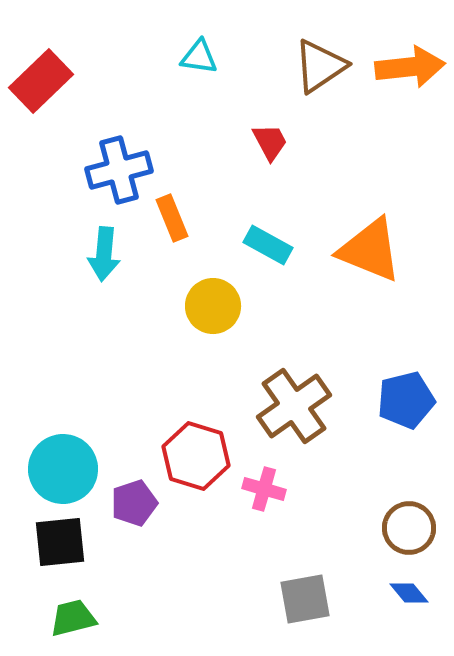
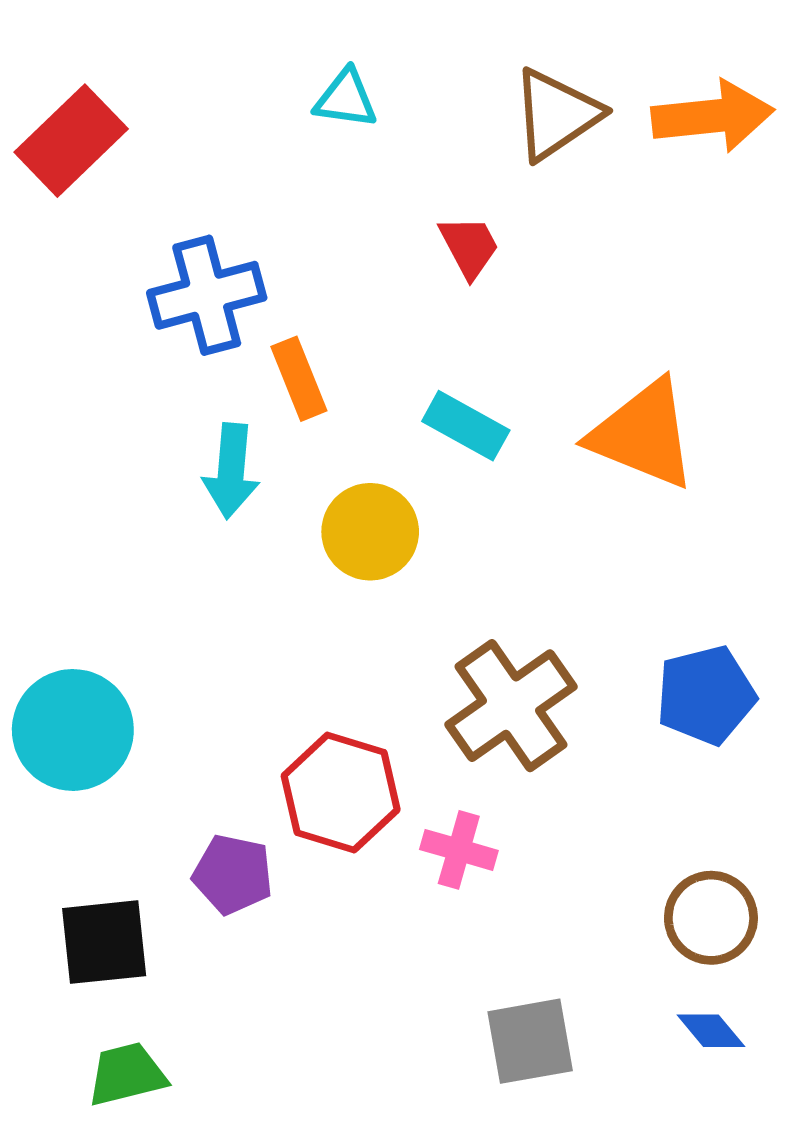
cyan arrow: (104, 254) -> (231, 471), moved
cyan circle: (63, 469) -> (73, 730), moved
purple pentagon: (134, 503) -> (233, 874), turned 30

